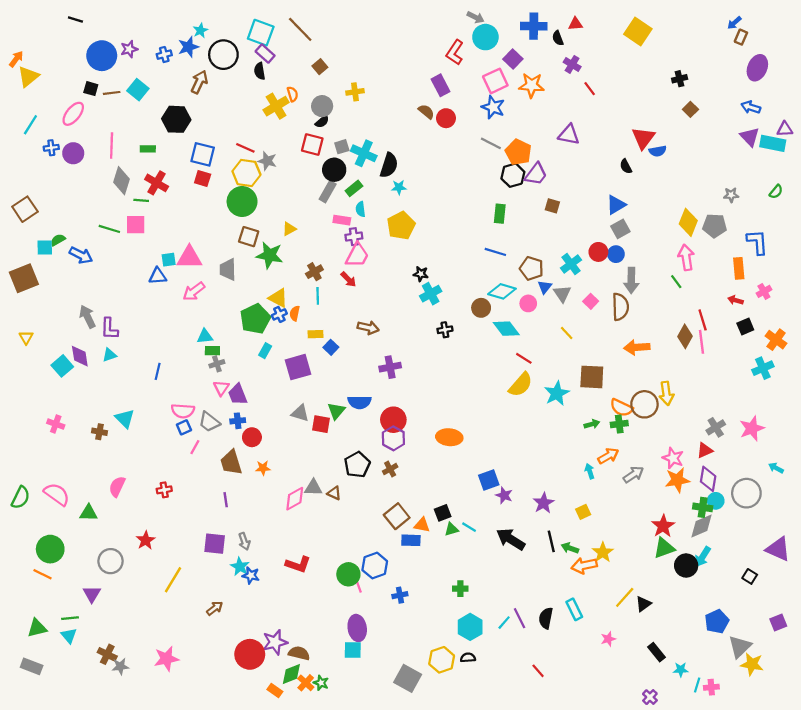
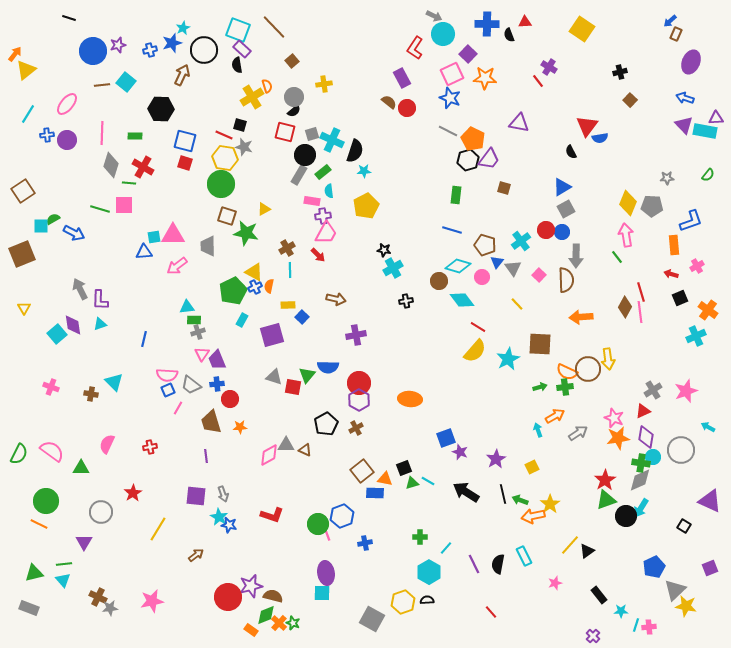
purple cross: (572, 64) -> (549, 67), moved
black square: (91, 89) -> (240, 125), moved
blue L-shape: (757, 242) -> (691, 221), turned 75
cyan line: (504, 623) -> (446, 548), moved

